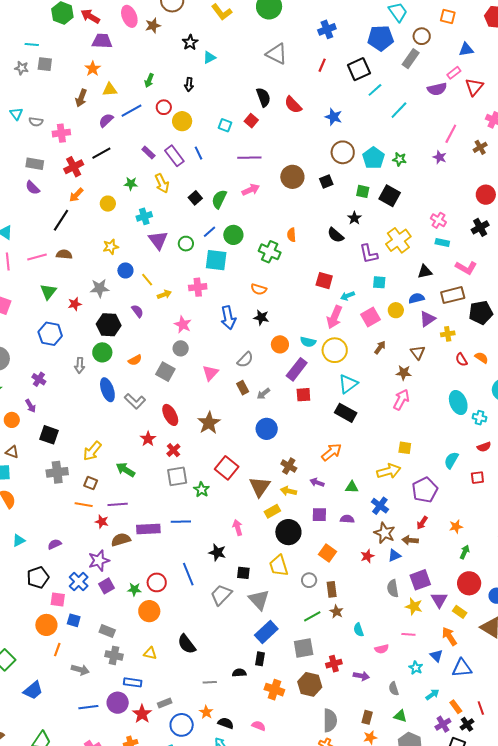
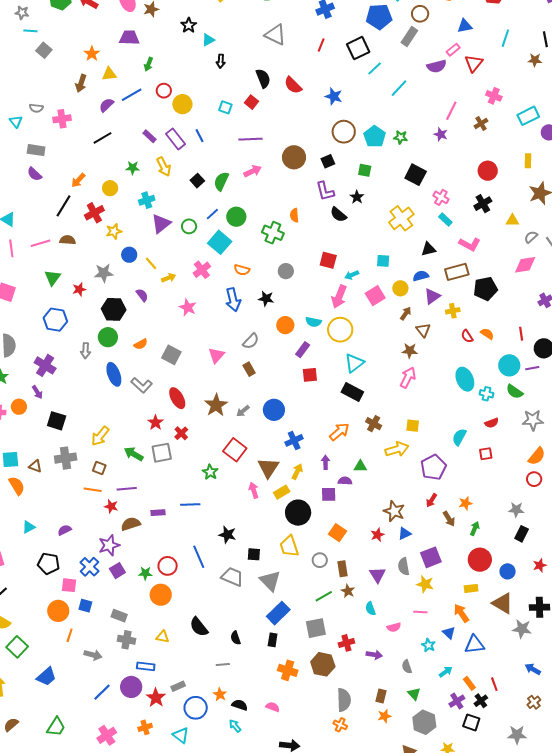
purple trapezoid: (102, 41) -> (129, 38), moved
gray square: (45, 64) -> (44, 50), turned 35
gray star: (22, 68) -> (22, 13), moved
black arrow: (189, 84) -> (221, 61), moved
cyan triangle: (16, 114) -> (16, 122), moved
red cross: (74, 167) -> (94, 213), moved
black square: (390, 196) -> (416, 175), moved
purple triangle: (158, 240) -> (161, 224), turned 30
cyan rectangle: (442, 242) -> (445, 220), turned 32
purple L-shape: (369, 254) -> (325, 191), moved
cyan square: (216, 260) -> (220, 242), turned 35
pink cross: (198, 287) -> (202, 270), turned -30
orange semicircle: (259, 289) -> (242, 270), moved
brown arrow: (380, 347) -> (406, 313), moved
gray circle: (181, 348) -> (286, 271), moved
purple rectangle: (297, 369) -> (303, 350), size x0.7
purple cross: (39, 379) -> (45, 365), size x1.5
gray arrow: (263, 394) -> (243, 411), moved
brown triangle: (12, 452) -> (35, 466), moved
brown cross: (289, 466) -> (374, 424), moved
gray square: (177, 476) -> (162, 453), moved
purple arrow: (317, 482) -> (325, 462), turned 72
yellow arrow: (289, 491) -> (297, 472), turned 105
blue cross: (380, 506) -> (294, 440), moved, turned 30
purple semicircle: (347, 519) -> (345, 481), moved
pink arrow: (238, 528) -> (254, 490), moved
purple rectangle: (148, 529) -> (158, 513), size x0.6
brown arrow: (410, 540) -> (449, 519), moved, turned -126
black pentagon: (38, 577) -> (49, 564), turned 30
gray trapezoid: (221, 595) -> (232, 577), turned 70
purple triangle: (439, 600) -> (377, 575), moved
yellow rectangle: (460, 612) -> (471, 588), turned -40
black semicircle: (239, 673) -> (236, 638), moved, turned -104
blue line: (88, 707) -> (102, 692), turned -36
green triangle: (400, 716) -> (414, 694), turned 32

